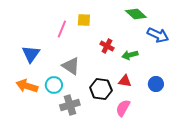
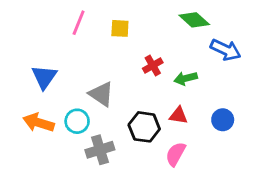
pink line: (62, 29) -> (79, 23), moved
red cross: (107, 46) -> (153, 66), turned 32

